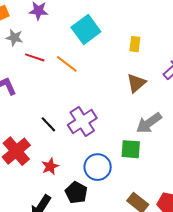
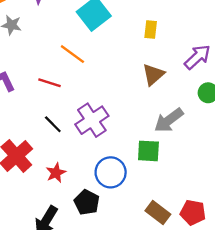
red line: (35, 57) -> (50, 83), moved

